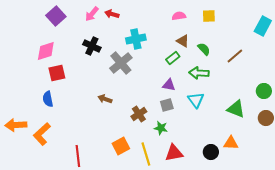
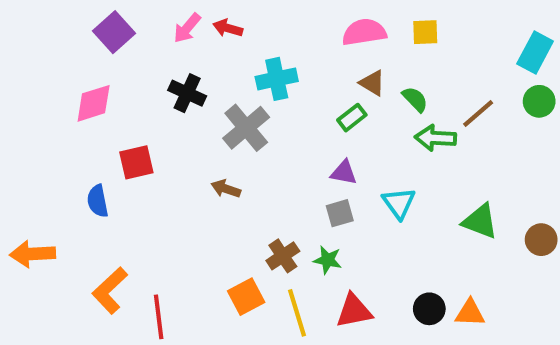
pink semicircle: (179, 16) -> (364, 32), size x1.5
red square: (57, 73) -> (136, 162), moved
green arrow: (199, 73) -> (435, 138), moved
green circle: (264, 91) -> (539, 101), moved
brown arrow: (105, 99) -> (226, 189), moved
brown cross: (139, 114) -> (283, 256), moved
orange L-shape: (42, 134) -> (110, 291), moved
orange triangle: (231, 143) -> (470, 313), moved

